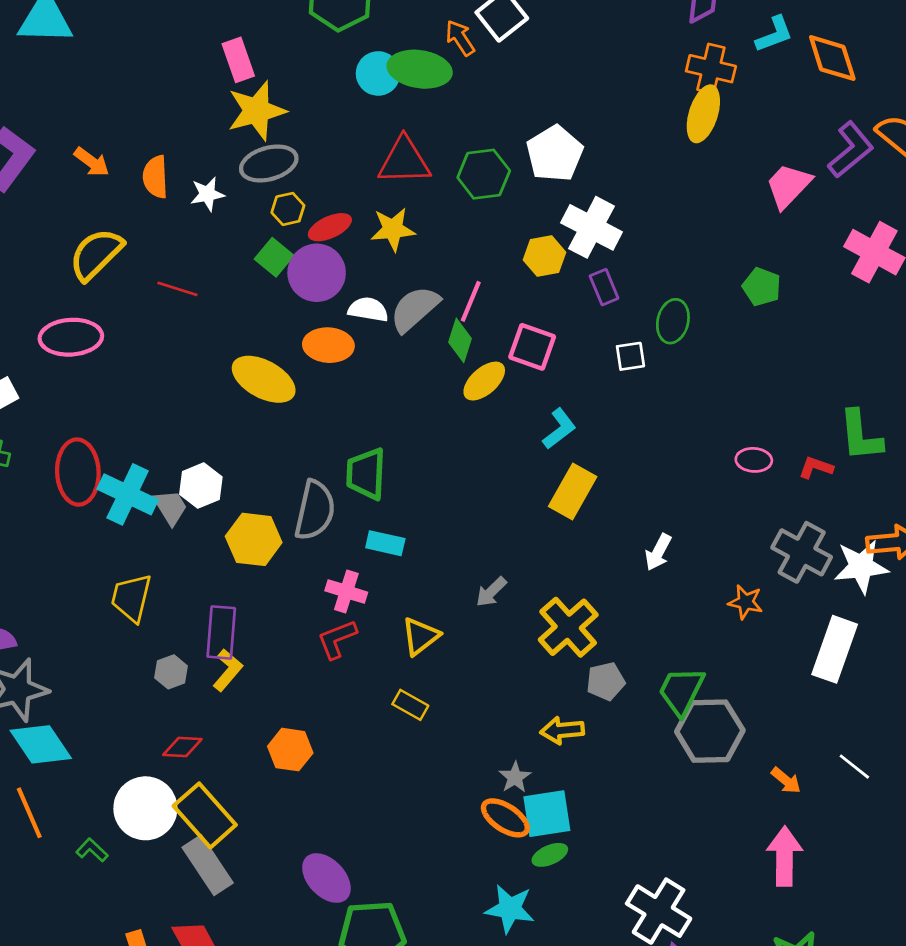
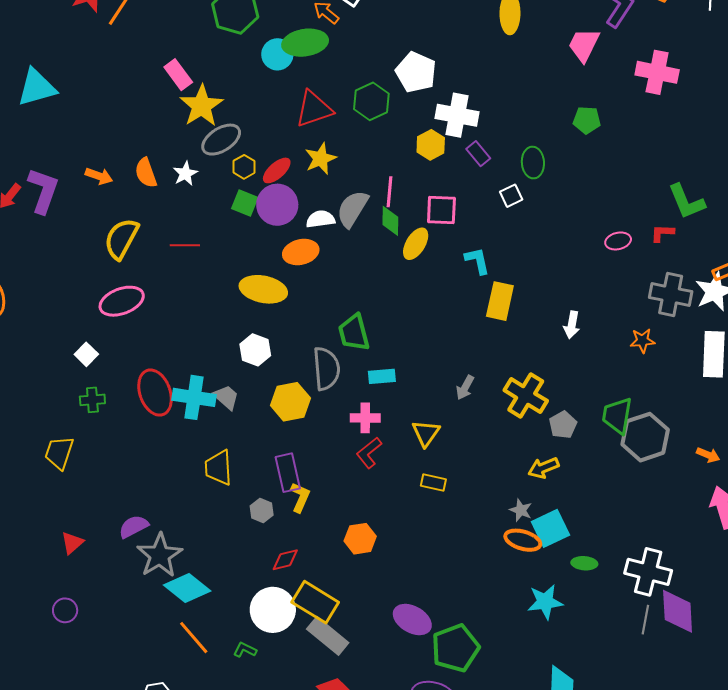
cyan L-shape: (559, 429) -> (477, 261), turned -48
white hexagon: (201, 486) -> (255, 350), moved
green ellipse: (550, 855) -> (584, 563), moved, turned 45

